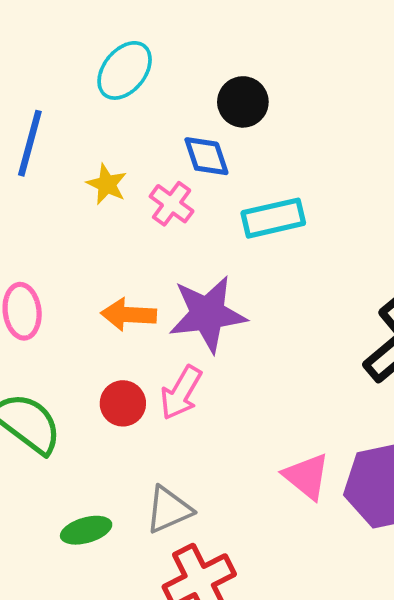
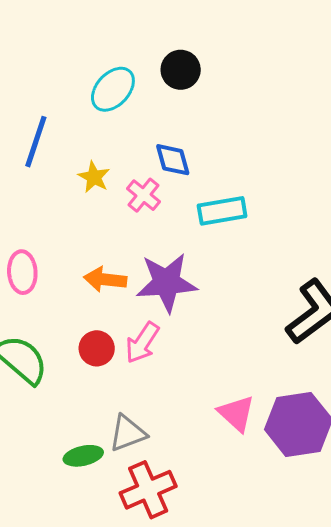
black circle: (243, 102) -> (181, 70), moved
green ellipse: (86, 530) -> (83, 456), moved

